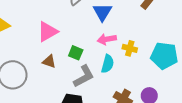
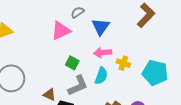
pink triangle: (48, 32) -> (61, 31), moved
brown triangle: (49, 61) -> (49, 95), moved

